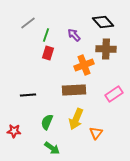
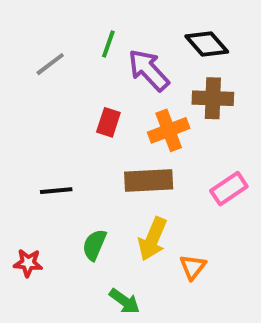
gray line: (28, 23) -> (50, 64), moved
green line: (46, 35) -> (108, 44), moved
purple arrow: (74, 35) -> (149, 70), size x1.6
red rectangle: (48, 53) -> (108, 122), moved
green arrow: (52, 148) -> (124, 301), moved

